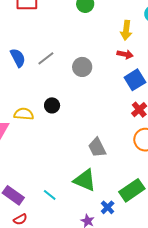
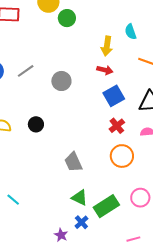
black circle: (52, 105) -> (36, 124), moved
green triangle: (85, 180) -> (79, 198), moved, size x0.7
cyan line: (50, 195) -> (13, 200), moved

